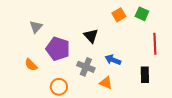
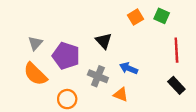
gray triangle: (36, 27) -> (35, 43), moved
orange semicircle: (31, 65) -> (35, 74), size x1.6
black rectangle: (145, 75) -> (176, 85), moved, turned -42

